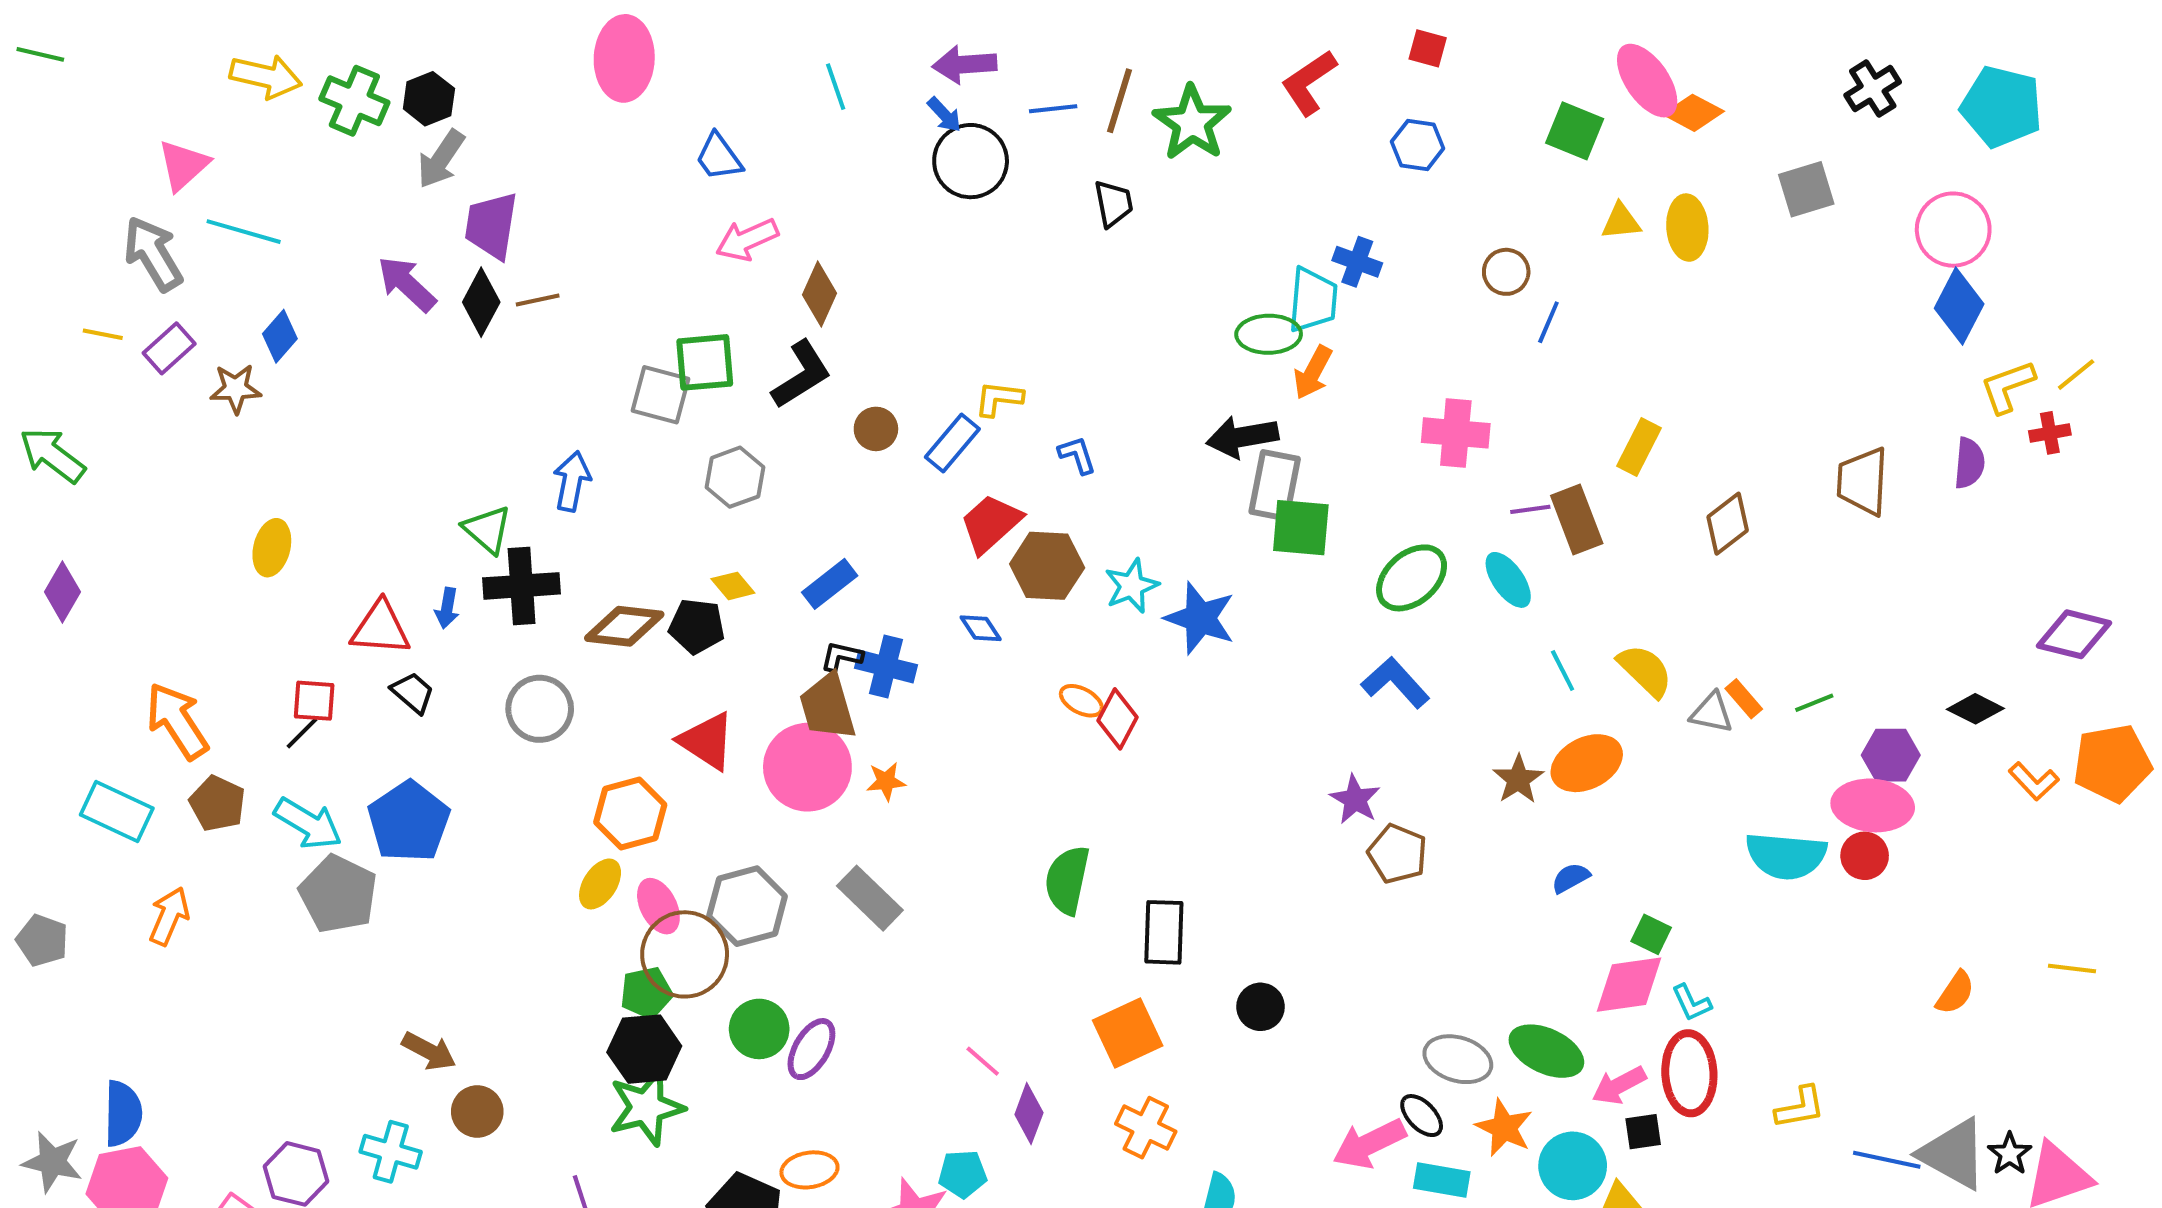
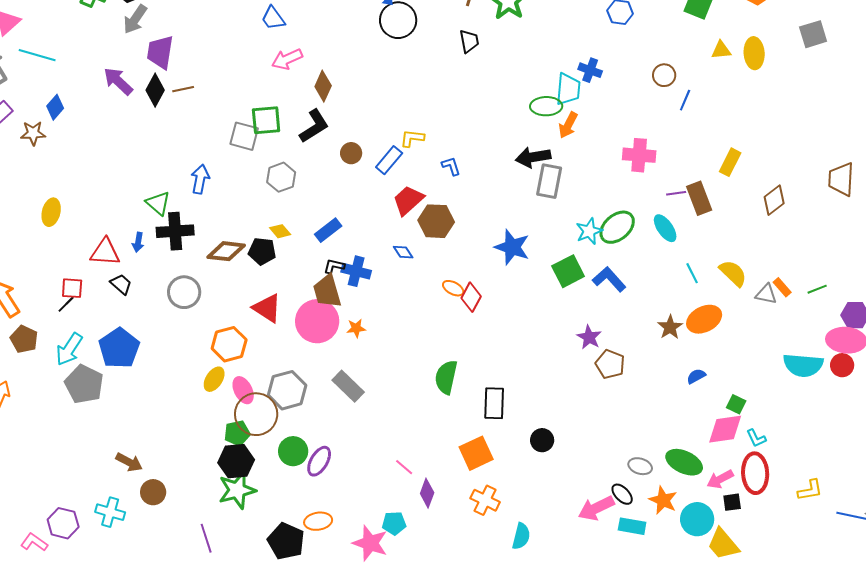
green square: (1301, 528) -> (568, 271), moved, turned -32
cyan star: (1132, 586) -> (589, 231), moved
cyan arrow: (308, 824) -> (69, 349), turned 92
gray ellipse: (1458, 1059) -> (640, 466), size x0.7

